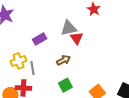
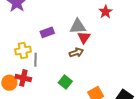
brown arrow: (63, 60) -> (76, 52), moved
green square: (65, 85) -> (65, 82), turned -32

